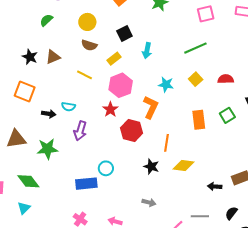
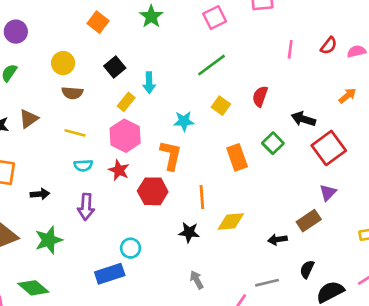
yellow rectangle: (114, 59) -> (126, 102), moved
red semicircle: (226, 79) -> (260, 96), turned -56
cyan semicircle: (68, 107) -> (83, 165), moved
gray arrow: (149, 202) -> (197, 280), turned -120

